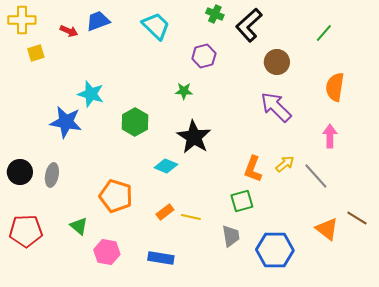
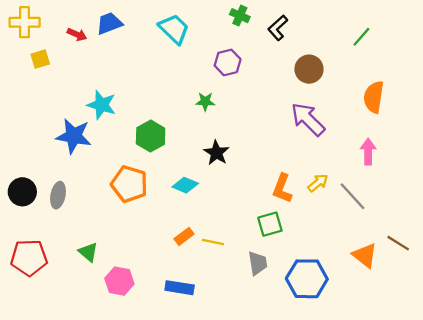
black L-shape: (249, 25) -> (278, 28), size x0.7
black star: (194, 137) -> (216, 153), size x0.7
orange pentagon: (116, 196) -> (129, 184), moved

